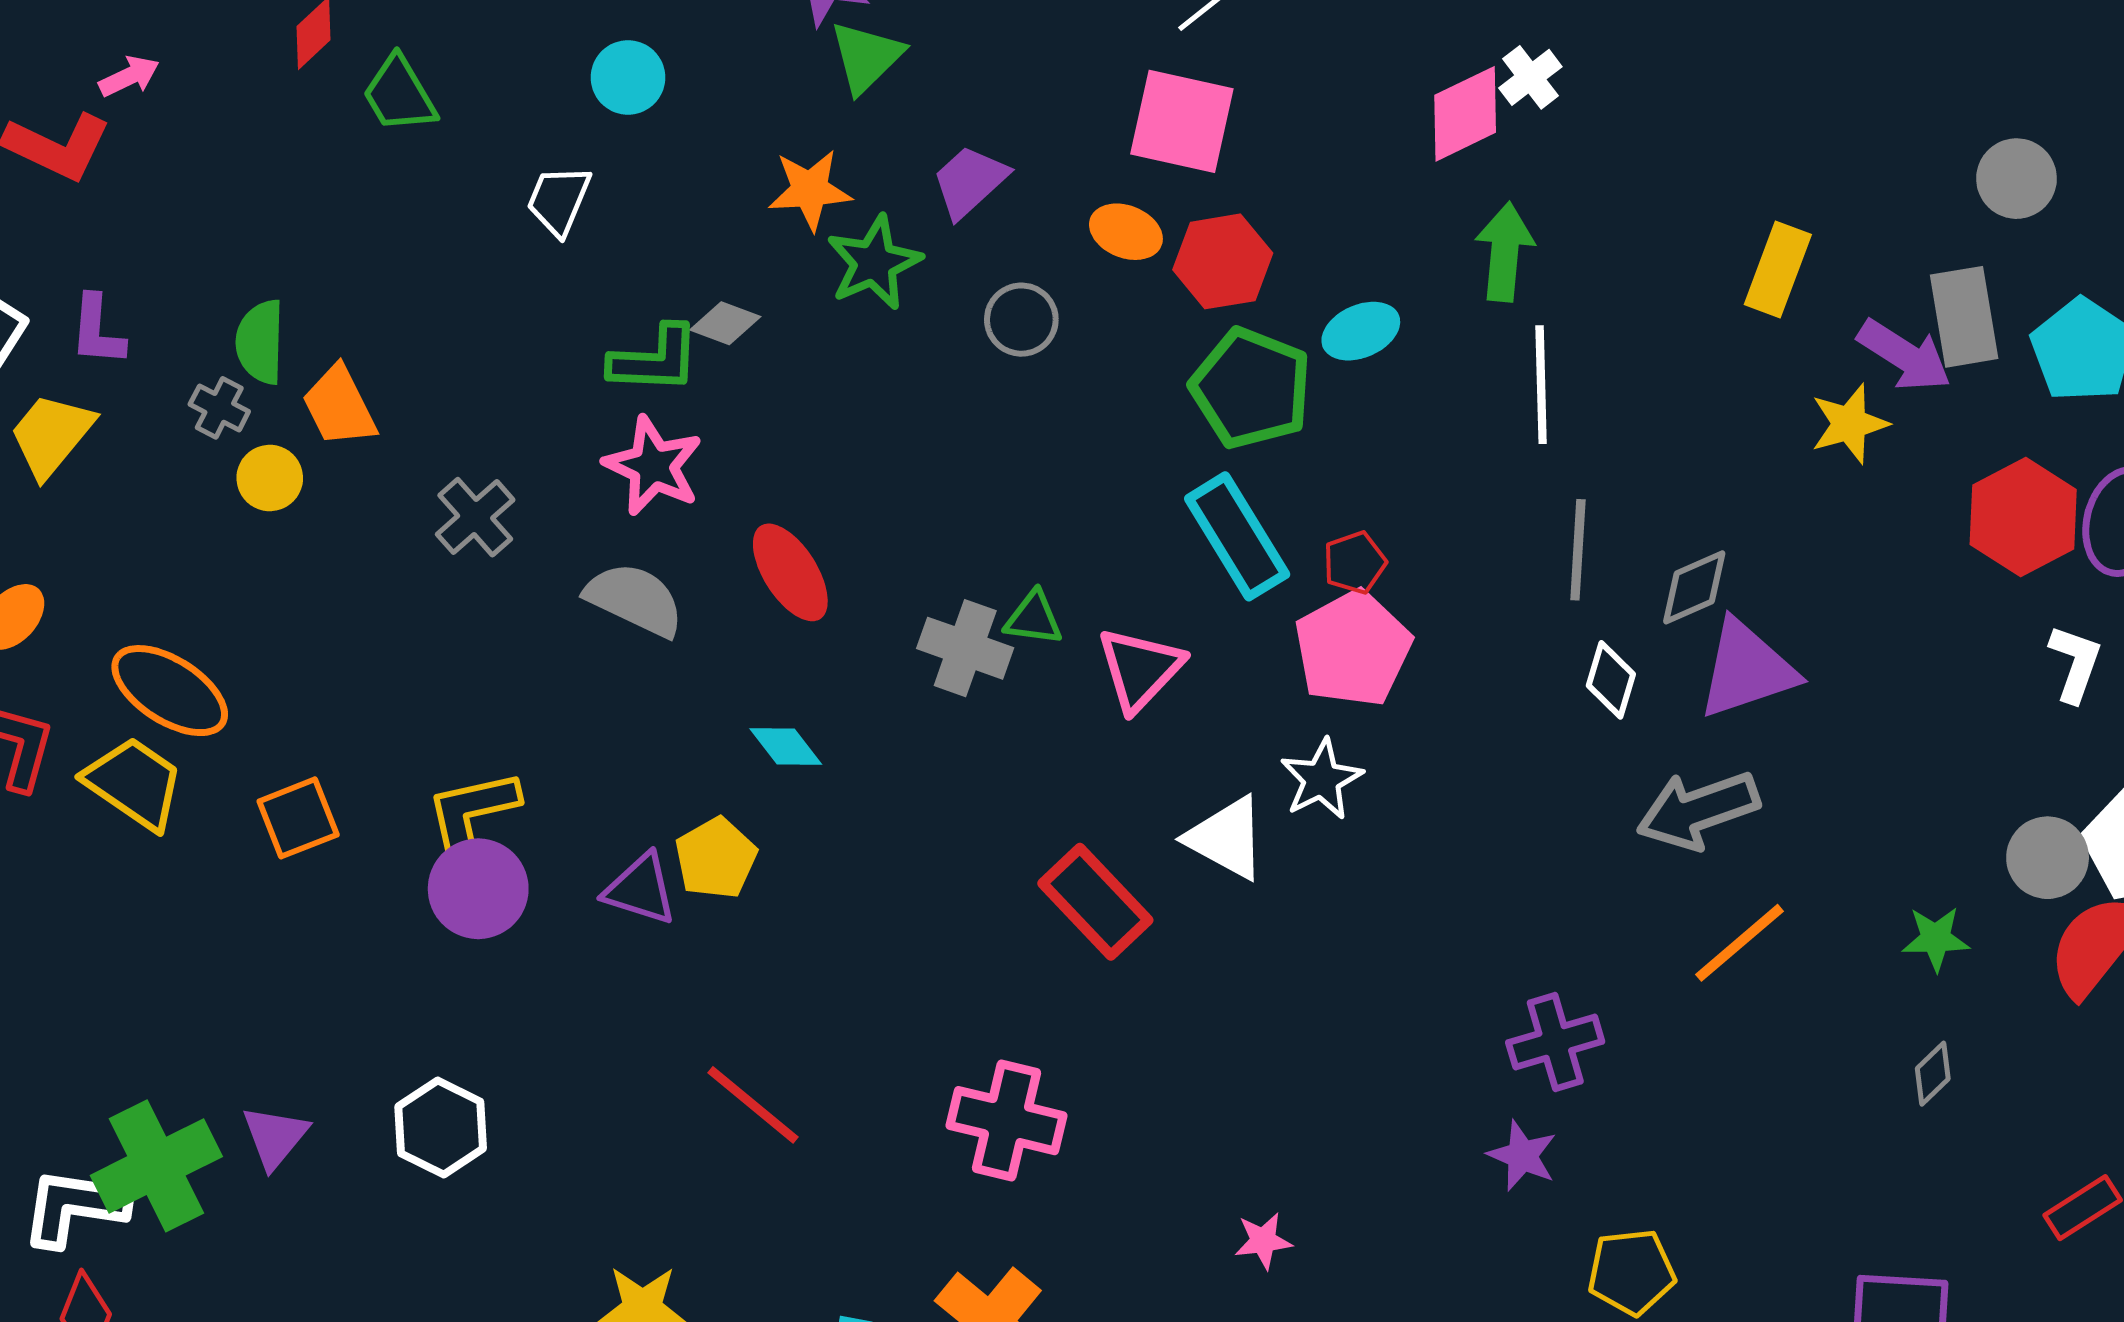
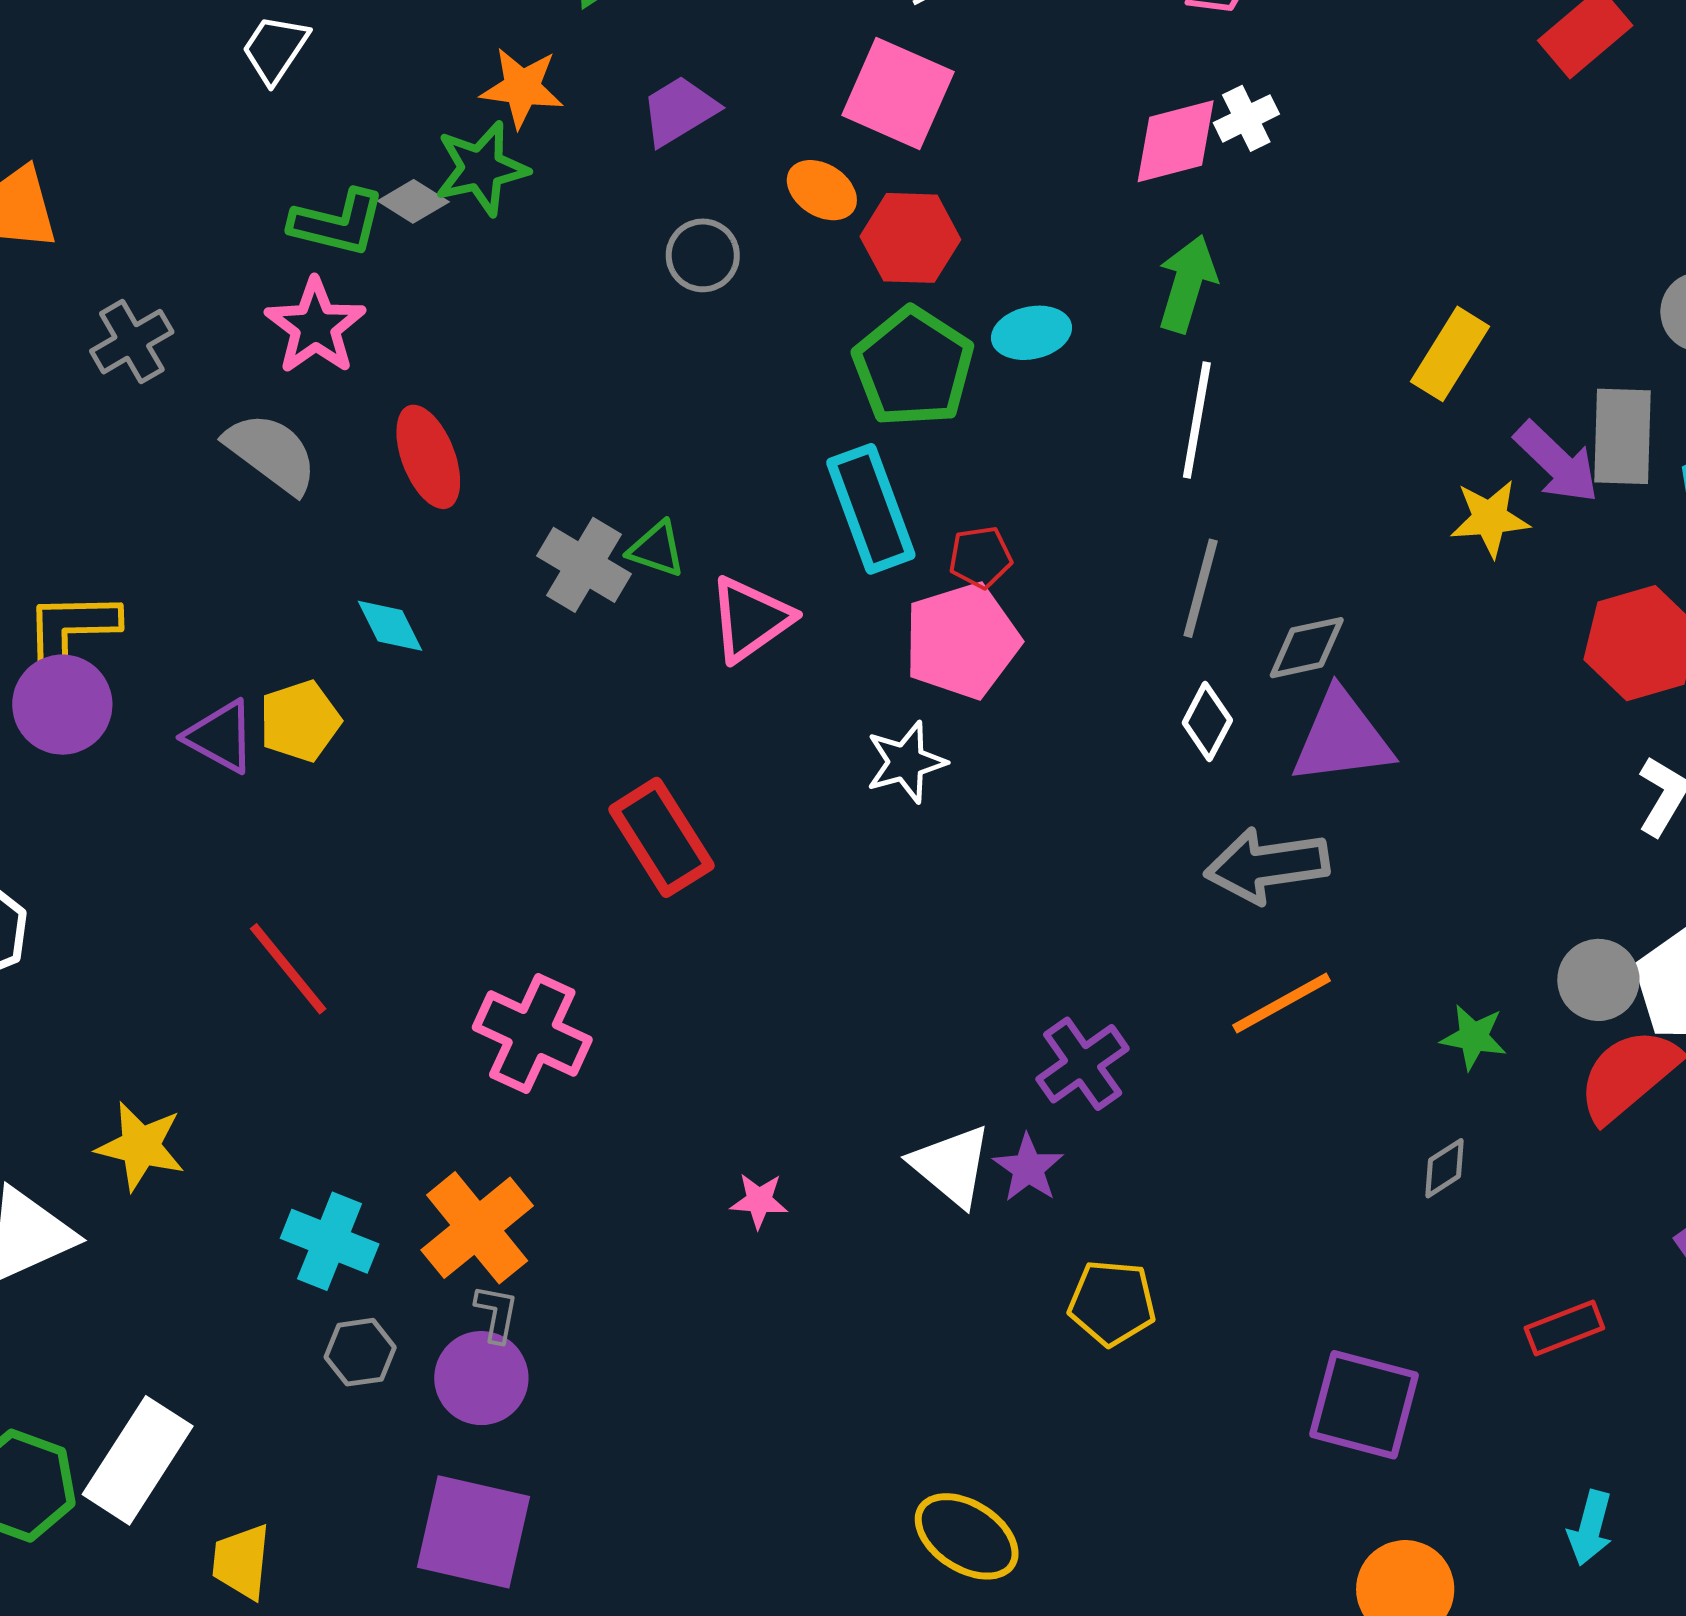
green star: (874, 263) -> (481, 168), moved
white triangle: (1226, 838) -> (951, 1166), moved
purple cross: (1555, 1042) -> (1083, 1064), turned -30

